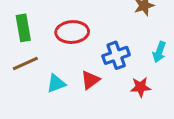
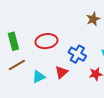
blue cross: (116, 55) -> (77, 54), turned -36

